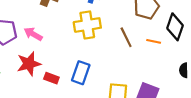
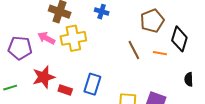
yellow cross: (87, 25) -> (73, 38), moved
pink arrow: (33, 34) -> (46, 38), moved

